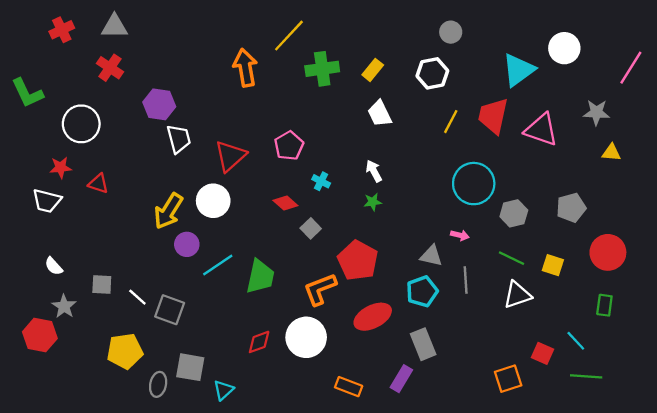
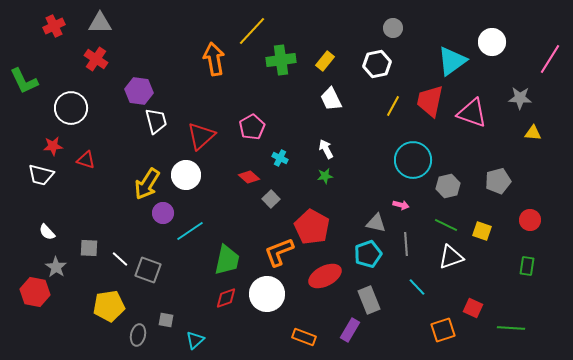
red circle: (608, 252) -> (530, 220), size x0.7
green trapezoid: (260, 276) -> (227, 260), moved
cyan line: (576, 341) -> (417, 287), moved
gray square: (190, 367) -> (166, 320), size x0.6

